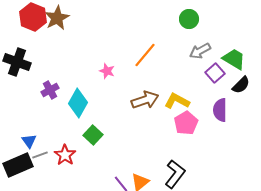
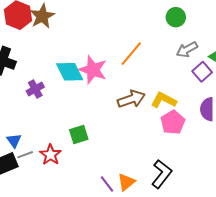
pink star: (107, 71) -> (93, 70), size x1.8
cyan diamond: (78, 103) -> (70, 72), moved, turned -56
green square: (93, 135) -> (79, 134), turned 30

